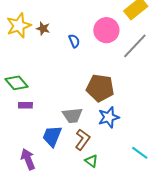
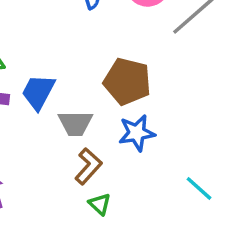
blue trapezoid: (52, 136) -> (38, 92), moved
cyan line: (140, 153) -> (199, 188), moved

